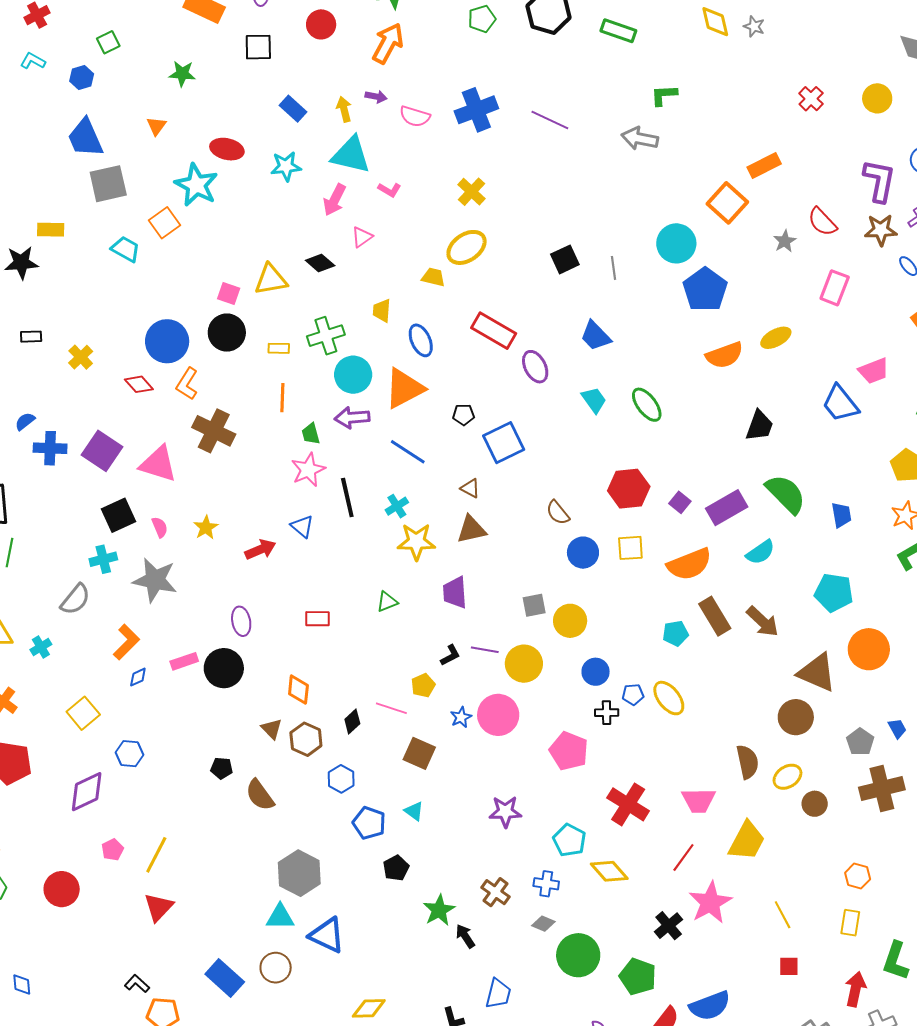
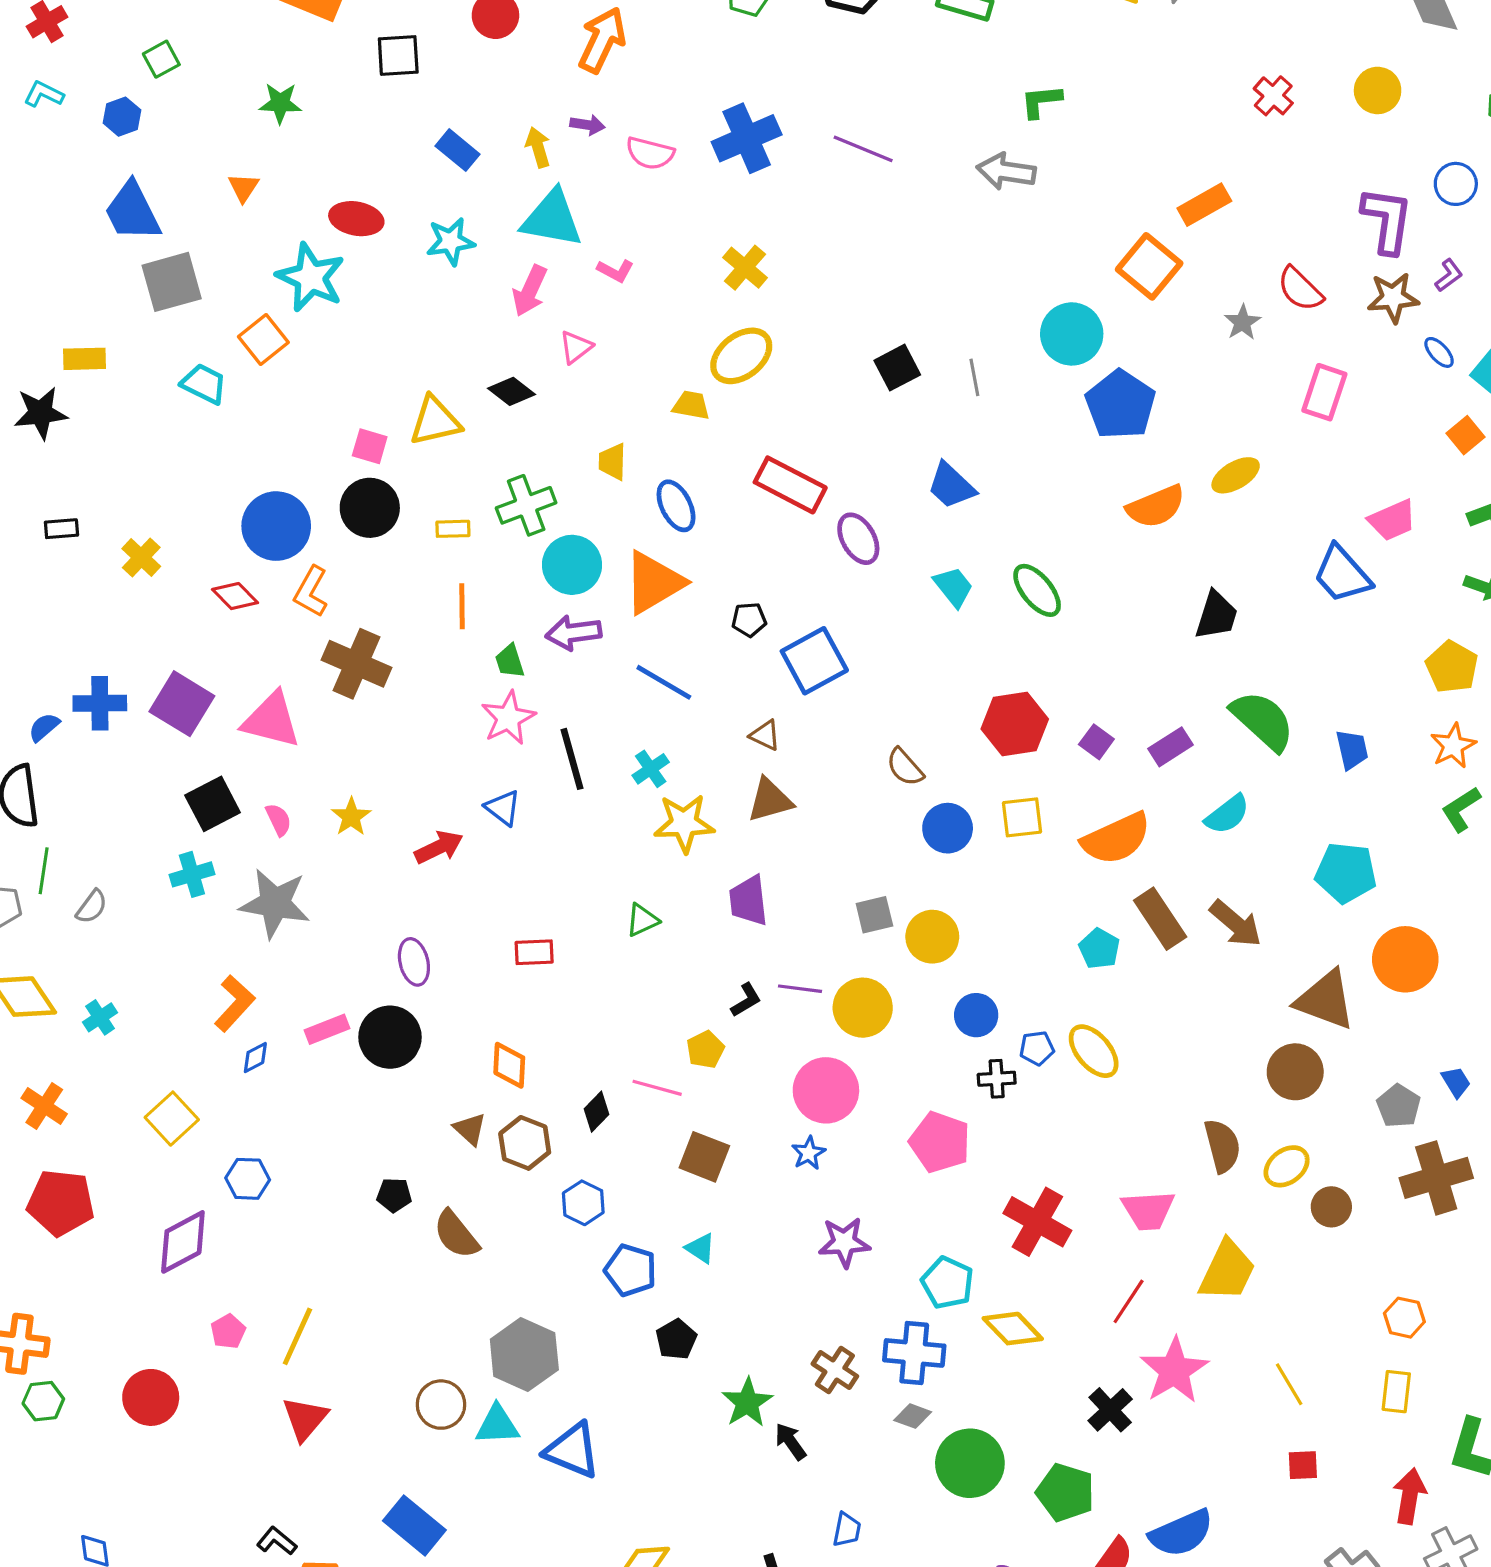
blue semicircle: (25, 421) -> (44, 727), moved
purple rectangle: (727, 508) -> (1171, 747), size x0.7
gray semicircle: (75, 599) -> (92, 907), moved, size x0.7
cyan pentagon: (675, 633) -> (1099, 949), turned -30
blue star: (461, 717) -> (809, 1153), moved
blue cross: (546, 884) -> (914, 1353), size x1.5
brown circle: (276, 968) -> (441, 1405), moved
blue trapezoid: (498, 994) -> (847, 1530), size x0.7

